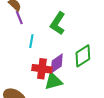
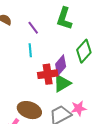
purple line: (19, 17) -> (33, 28), moved
green L-shape: (58, 23) -> (64, 18), moved

